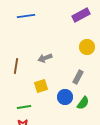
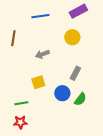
blue line: (26, 16) -> (40, 16), moved
yellow circle: (87, 47) -> (72, 37), moved
brown line: (16, 66) -> (13, 38), moved

